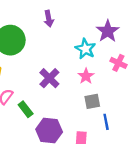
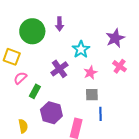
purple arrow: (49, 19) -> (59, 24), moved
cyan star: (85, 49) -> (81, 49), moved
green rectangle: (26, 109) -> (35, 91), turned 56

